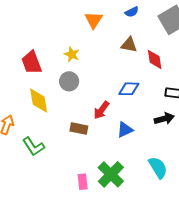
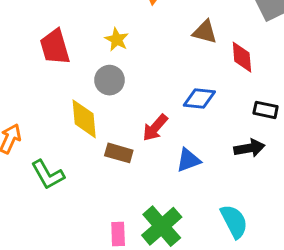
yellow diamond: (39, 101) -> (84, 119), moved

